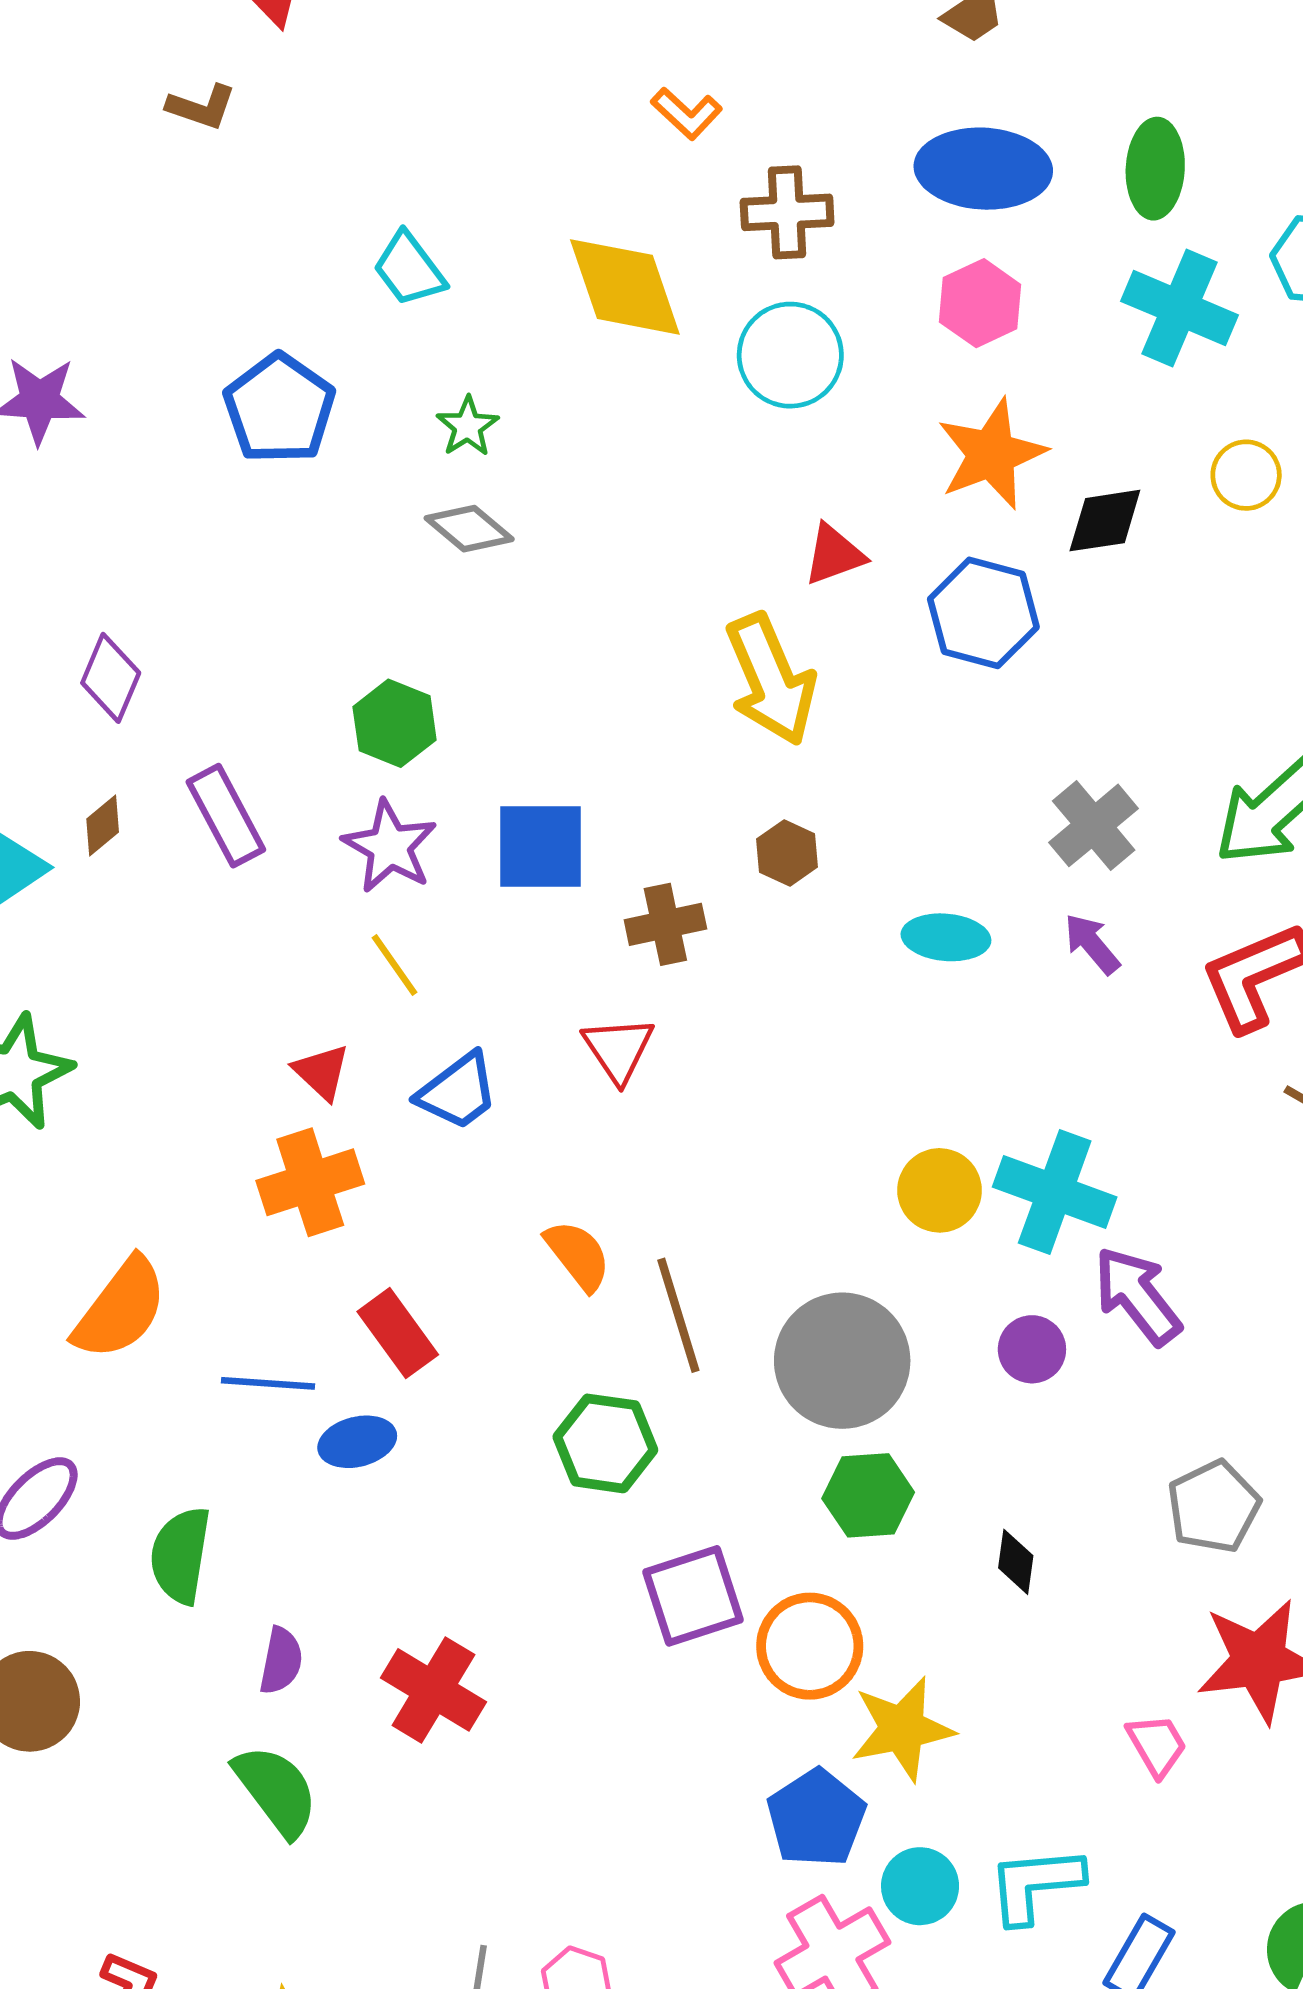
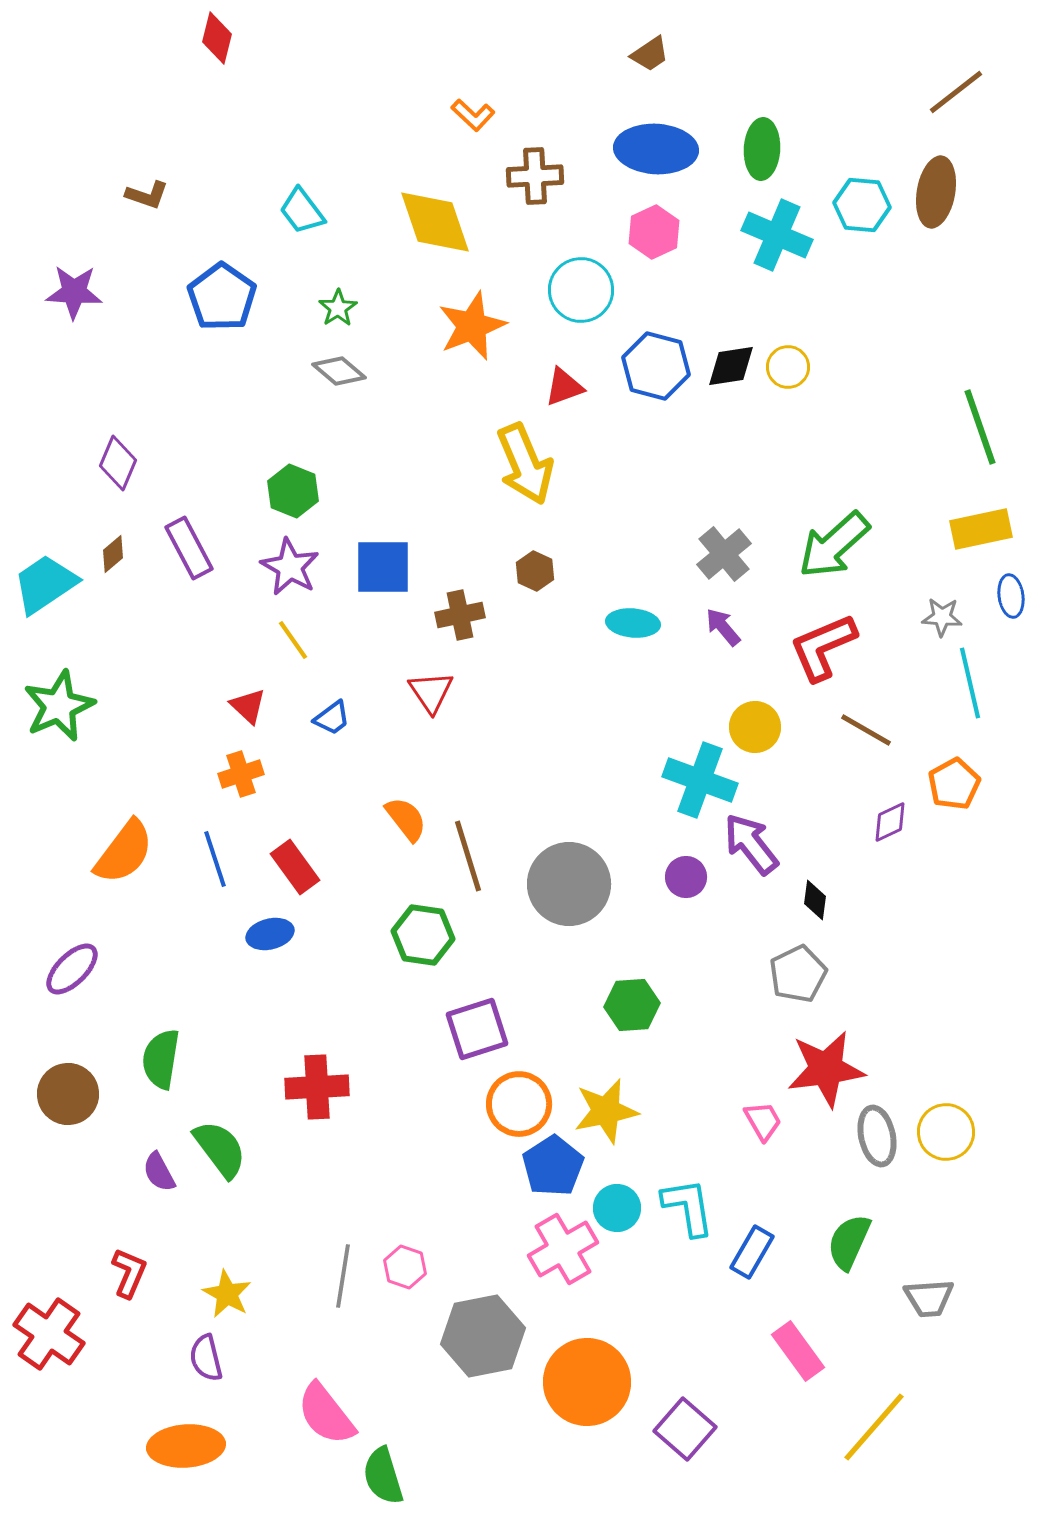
brown L-shape: (202, 107) -> (147, 195), moved
cyan circle: (790, 355) -> (581, 290), moved
orange star: (991, 454) -> (472, 326), moved
yellow circle: (1246, 475) -> (788, 367), moved
blue hexagon: (983, 613) -> (656, 366), moved
blue trapezoid: (458, 1091) -> (332, 718), size x0.7
orange cross: (310, 1182) -> (241, 774), size x0.7
yellow circle: (940, 1190) -> (755, 727), moved
blue line: (268, 1383) -> (215, 859), moved, turned 68
green hexagon: (868, 1495) -> (632, 1005), moved
green semicircle: (180, 1555) -> (161, 1059), moved
black diamond: (1016, 1562) -> (815, 900), moved
orange circle: (810, 1646) -> (519, 1104), moved
purple semicircle: (281, 1661) -> (159, 1172), moved, turned 141
red cross: (433, 1690) -> (317, 1087), turned -34
cyan L-shape: (1035, 1885) -> (688, 1207), turned 86

